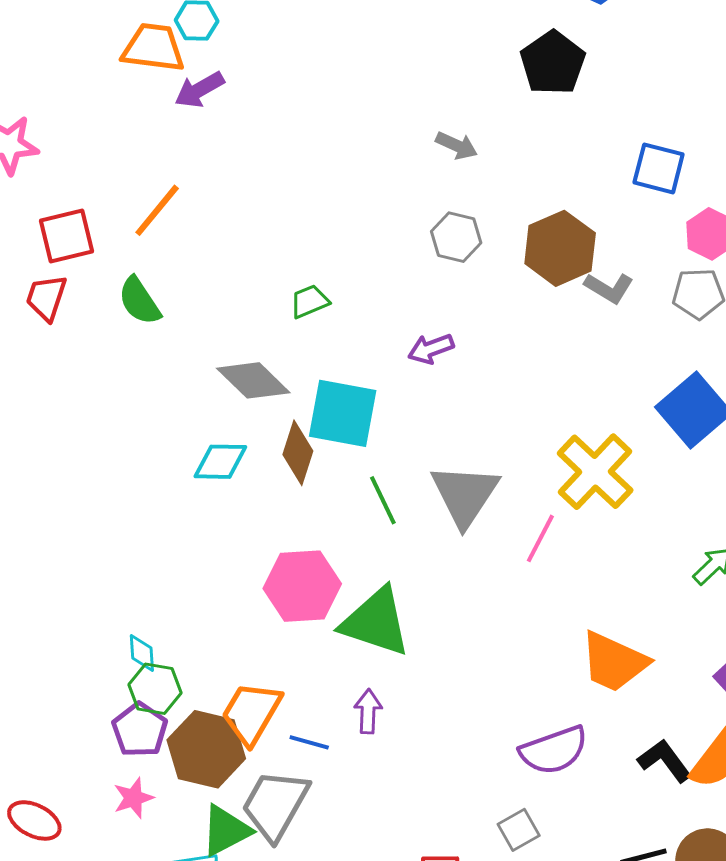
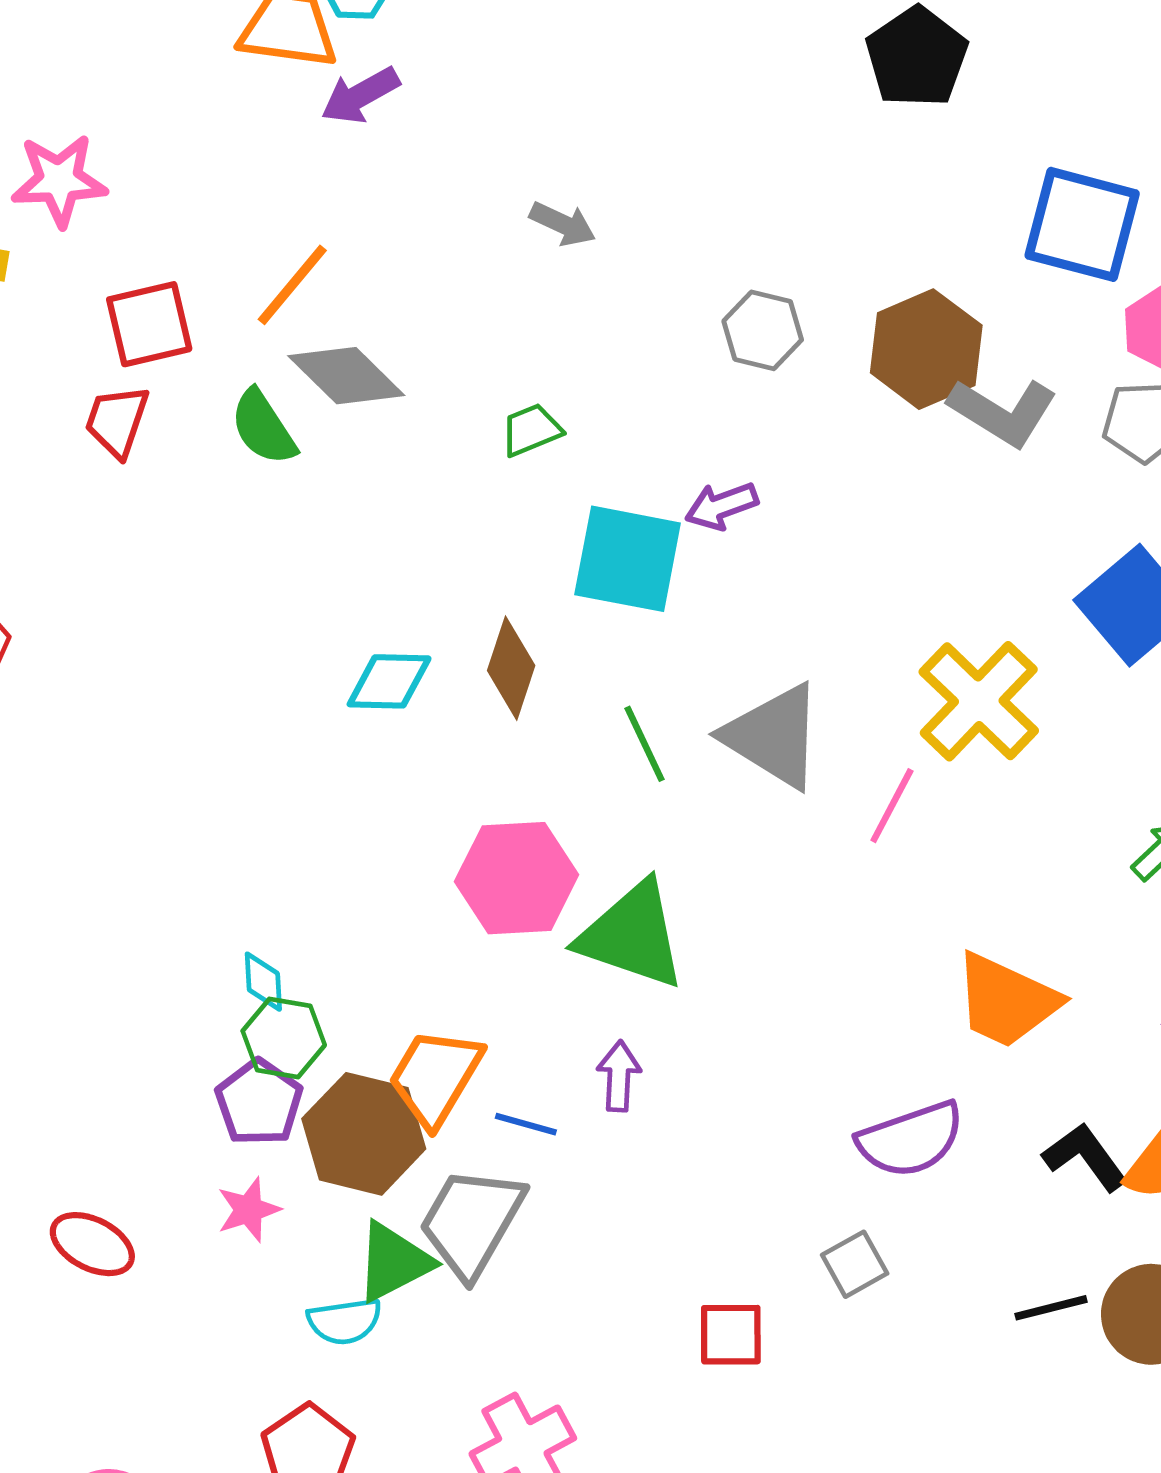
gray arrow: (457, 145) -> (563, 224), moved
blue square: (659, 168) -> (1082, 224), size x1.4
gray L-shape: (609, 288) -> (1003, 412), size x1.4
gray diamond: (253, 380) -> (346, 376), moved
cyan square: (343, 413) -> (628, 559), moved
gray triangle: (465, 495) -> (774, 736), turned -32

